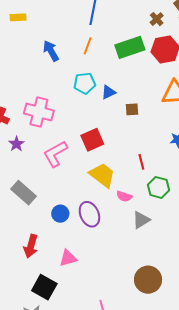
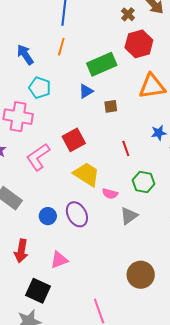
green rectangle: (130, 47) -> (102, 64), moved
cyan pentagon: (85, 83) -> (40, 88), moved, turned 30
red line: (141, 162) -> (126, 148), moved

